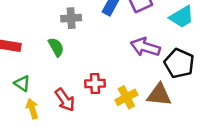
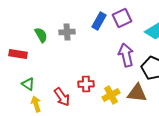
green semicircle: (56, 47) -> (41, 35), moved
purple arrow: (145, 47) -> (126, 55), turned 60

